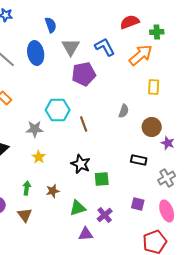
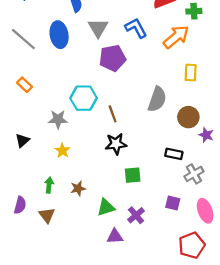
gray semicircle: (124, 111) -> (157, 99), size x1.6
black star: (81, 164) -> (116, 144), moved, turned -30
gray cross: (167, 178) -> (194, 174), moved

